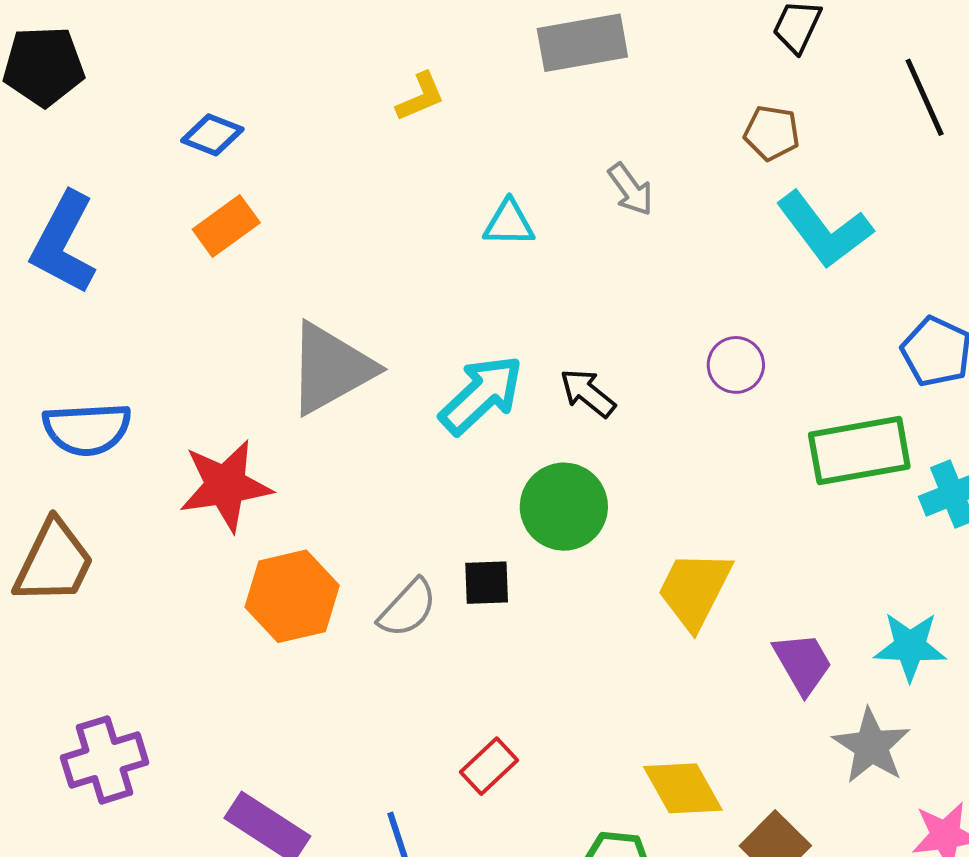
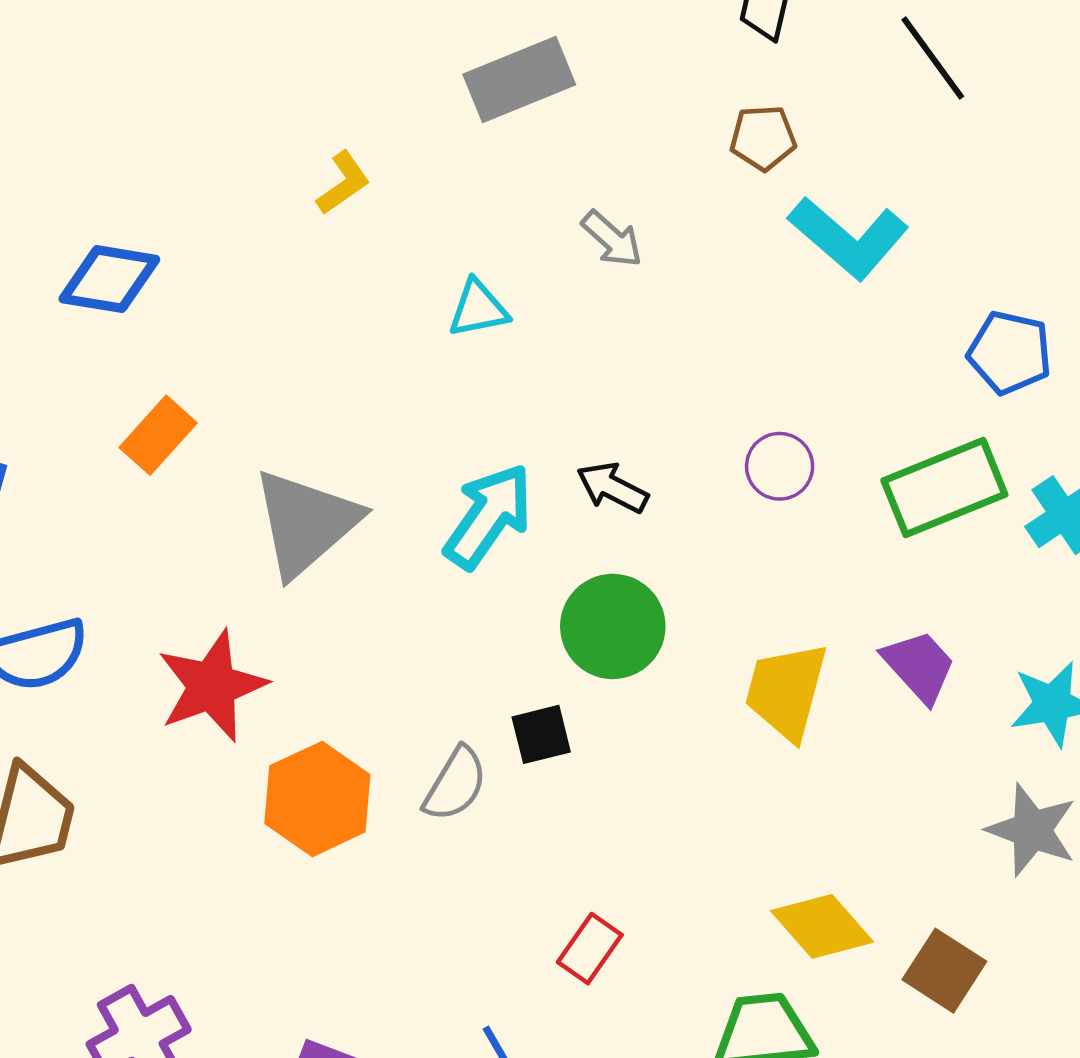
blue diamond: (212, 135) -> (109, 279), size x1.4
orange rectangle: (226, 226) -> (158, 435), moved
purple circle: (736, 365) -> (780, 466), moved
purple trapezoid: (803, 663) -> (919, 666), moved

